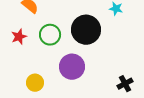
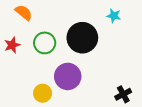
yellow circle: (35, 83) -> (43, 93), moved

